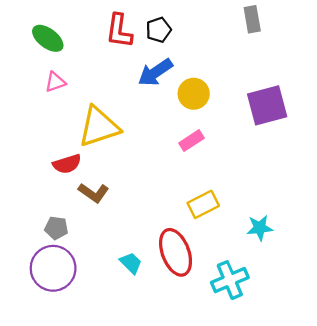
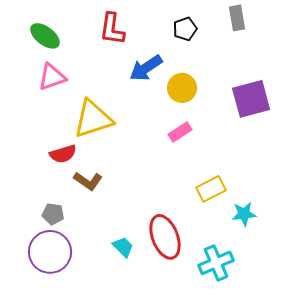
black pentagon: (158, 30) -> (185, 29), moved
pink triangle: (55, 82) -> (52, 77), size x1.4
yellow rectangle: (203, 204) -> (211, 189), moved

